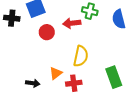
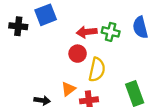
green cross: (90, 11) -> (111, 32), moved
red circle: (47, 32) -> (78, 54), moved

